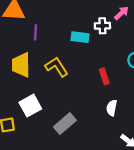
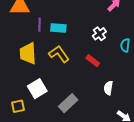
white cross: (102, 26) -> (99, 34), moved, turned -32
cyan rectangle: (80, 37) -> (58, 28), moved
red rectangle: (104, 76) -> (93, 61), moved, turned -32

